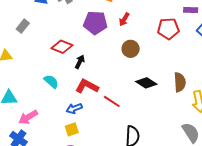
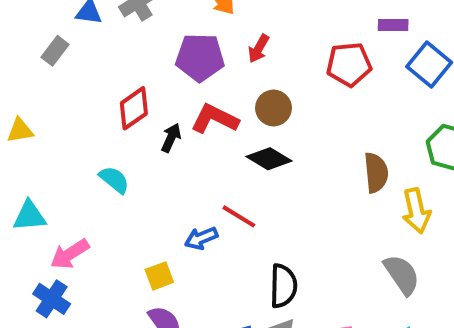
gray rectangle: (23, 26) -> (55, 51), moved
red diamond: (62, 47) -> (134, 108), turned -55
black diamond: (146, 83) -> (269, 159), moved
red L-shape: (87, 86) -> (215, 119), moved
blue arrow: (74, 108) -> (201, 238), moved

